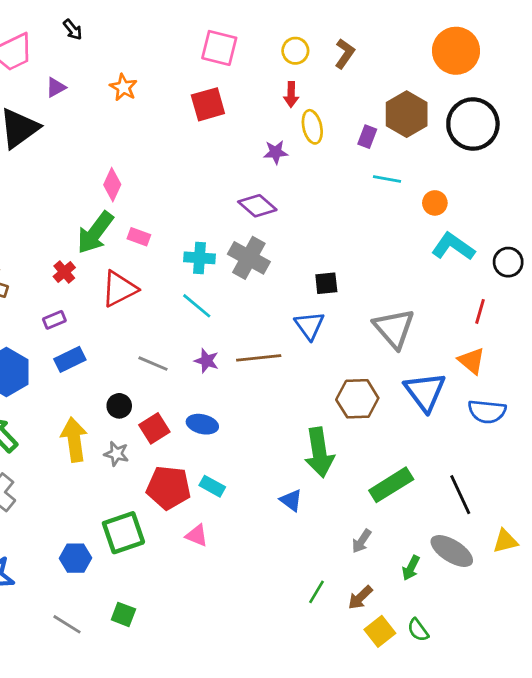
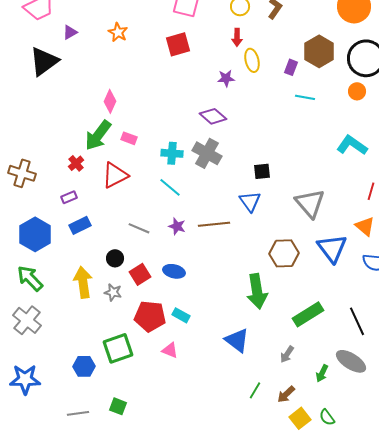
orange circle: (435, 203) -> (357, 91), moved
blue triangle: (291, 500) -> (237, 340), moved, size x1.5
gray line: (67, 624) -> (78, 413), turned -40

